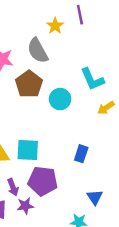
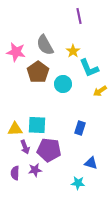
yellow star: (55, 26) -> (73, 51), moved
purple arrow: (13, 187) -> (25, 147), moved
blue triangle: (95, 197) -> (91, 163), turned -40

